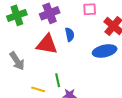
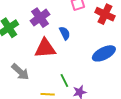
blue ellipse: (105, 51) -> (104, 53), moved

